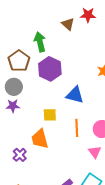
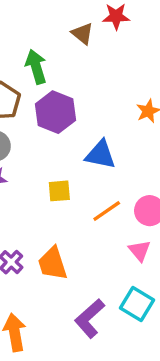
orange line: (77, 128) -> (107, 211), turned 60
orange trapezoid: (40, 139) -> (53, 263), moved

